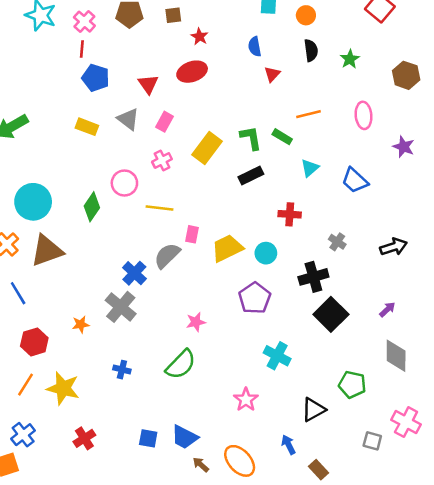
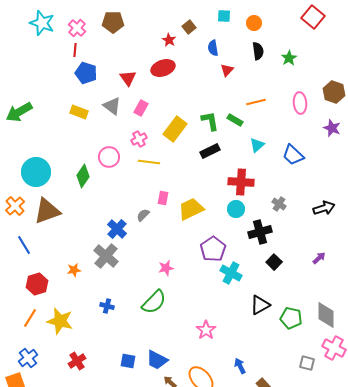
brown square: (173, 15) -> (189, 27), moved, turned -32
brown hexagon: (406, 75) -> (334, 92), moved
yellow line: (159, 208) -> (149, 162), moved
red cross: (290, 214) -> (241, 182), size x1.4
cyan circle: (266, 253) -> (236, 209), moved
gray semicircle: (167, 256) -> (143, 215), size x0.6
black square: (331, 314) -> (274, 262), size x0.6
cyan cross: (277, 356) -> (231, 273), moved
gray diamond: (396, 356) -> (326, 315), moved
black triangle: (313, 410) -> (260, 305), moved

